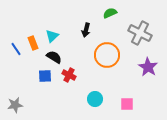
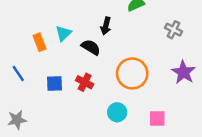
gray cross: (140, 33) -> (173, 30), size x0.6
blue line: (16, 49) -> (18, 73), moved
orange circle: (107, 55) -> (132, 73), moved
black semicircle: (54, 57) -> (91, 47), moved

